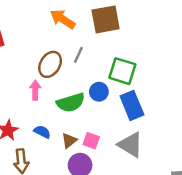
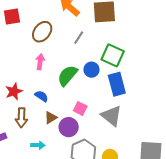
brown ellipse: (50, 64) -> (42, 32), moved
green semicircle: (71, 103) -> (67, 75), turned 140
brown triangle: (69, 141) -> (51, 118), moved

